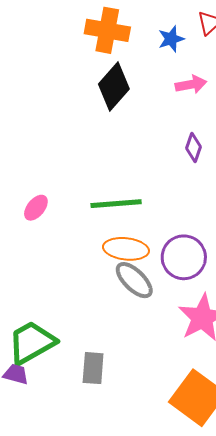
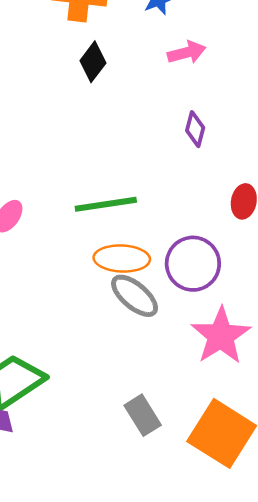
black diamond: (114, 87) -> (93, 62), size x0.7
gray rectangle: (93, 368) -> (143, 415), moved, turned -32

